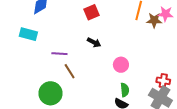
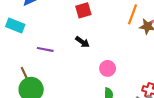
brown line: (70, 71) -> (25, 75), moved

